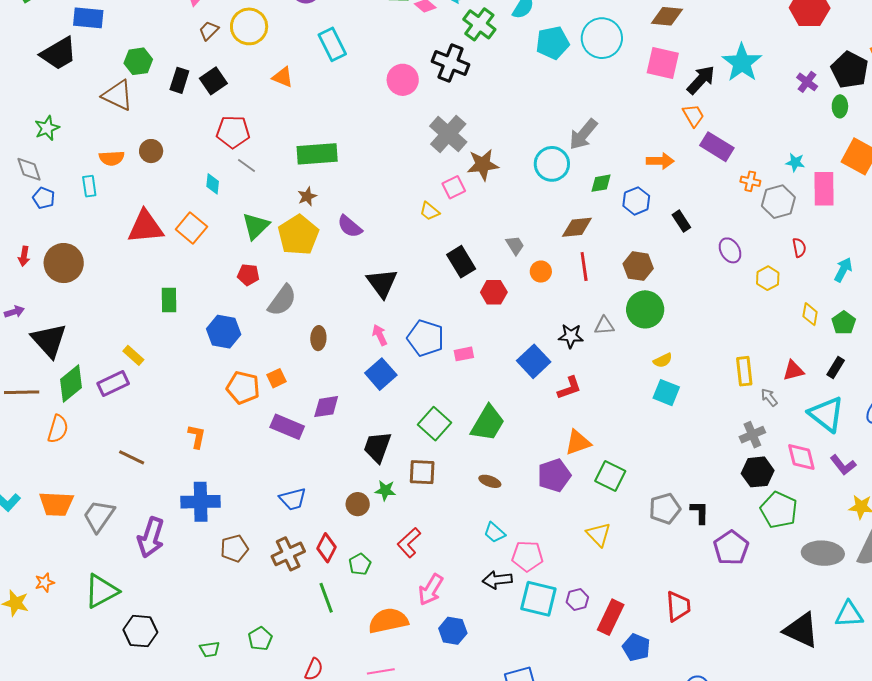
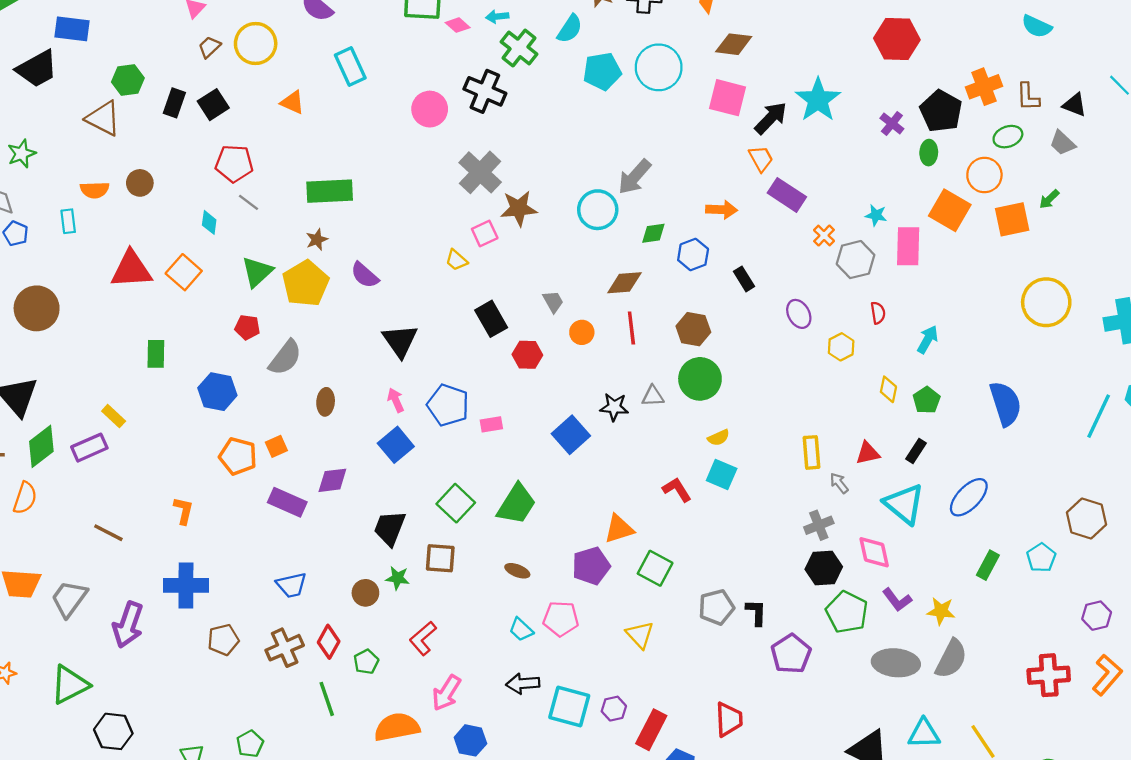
orange cross: (750, 181) -> (824, 235), turned 30
red L-shape: (569, 388) -> (677, 490), moved, turned -104
purple L-shape: (843, 465) -> (897, 600), moved
pink pentagon: (527, 556) -> (561, 619), moved

